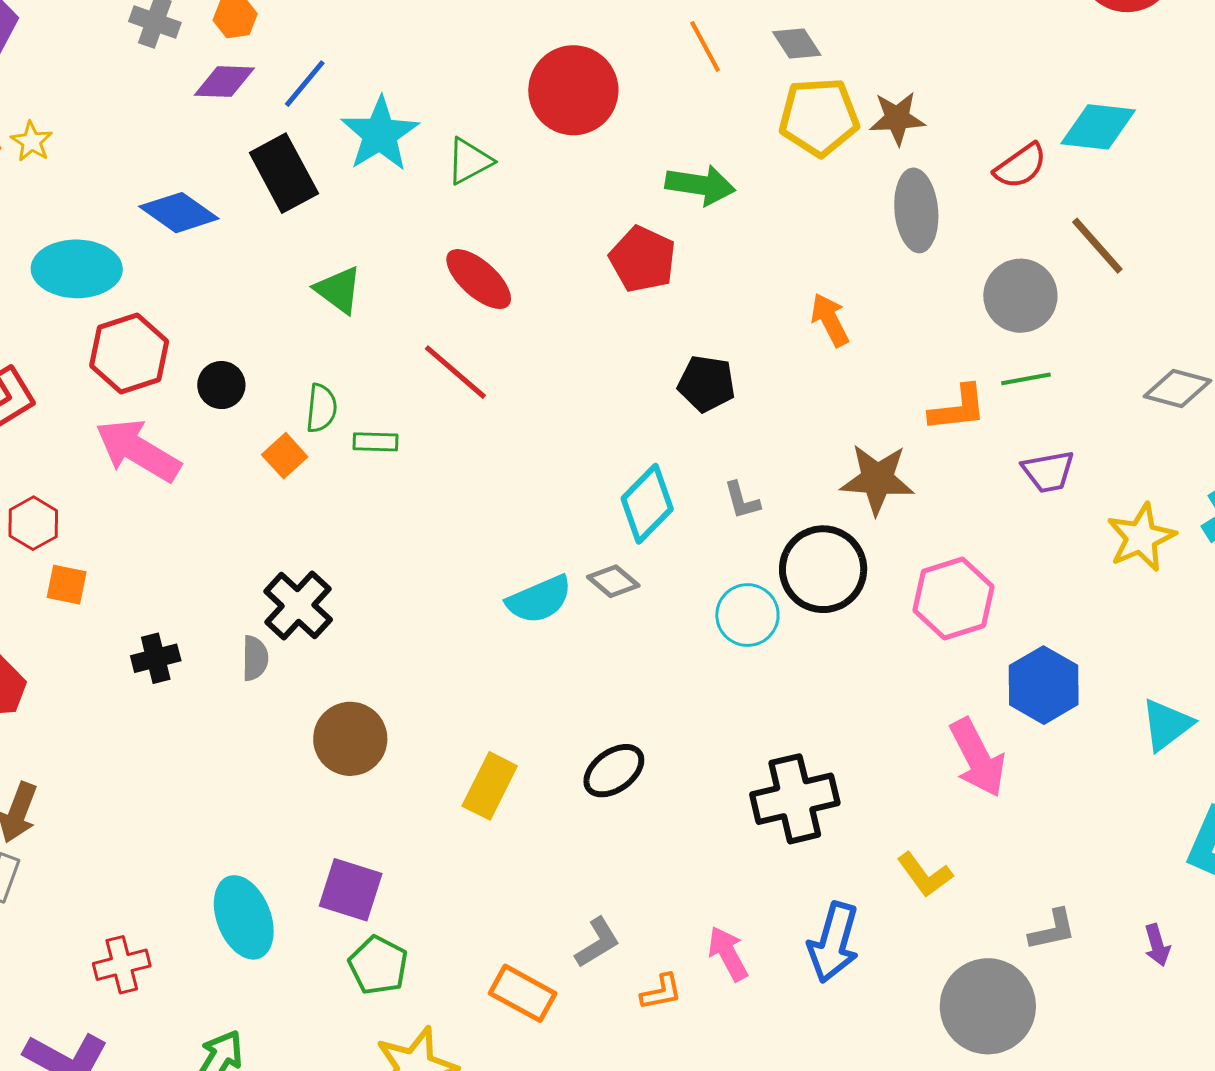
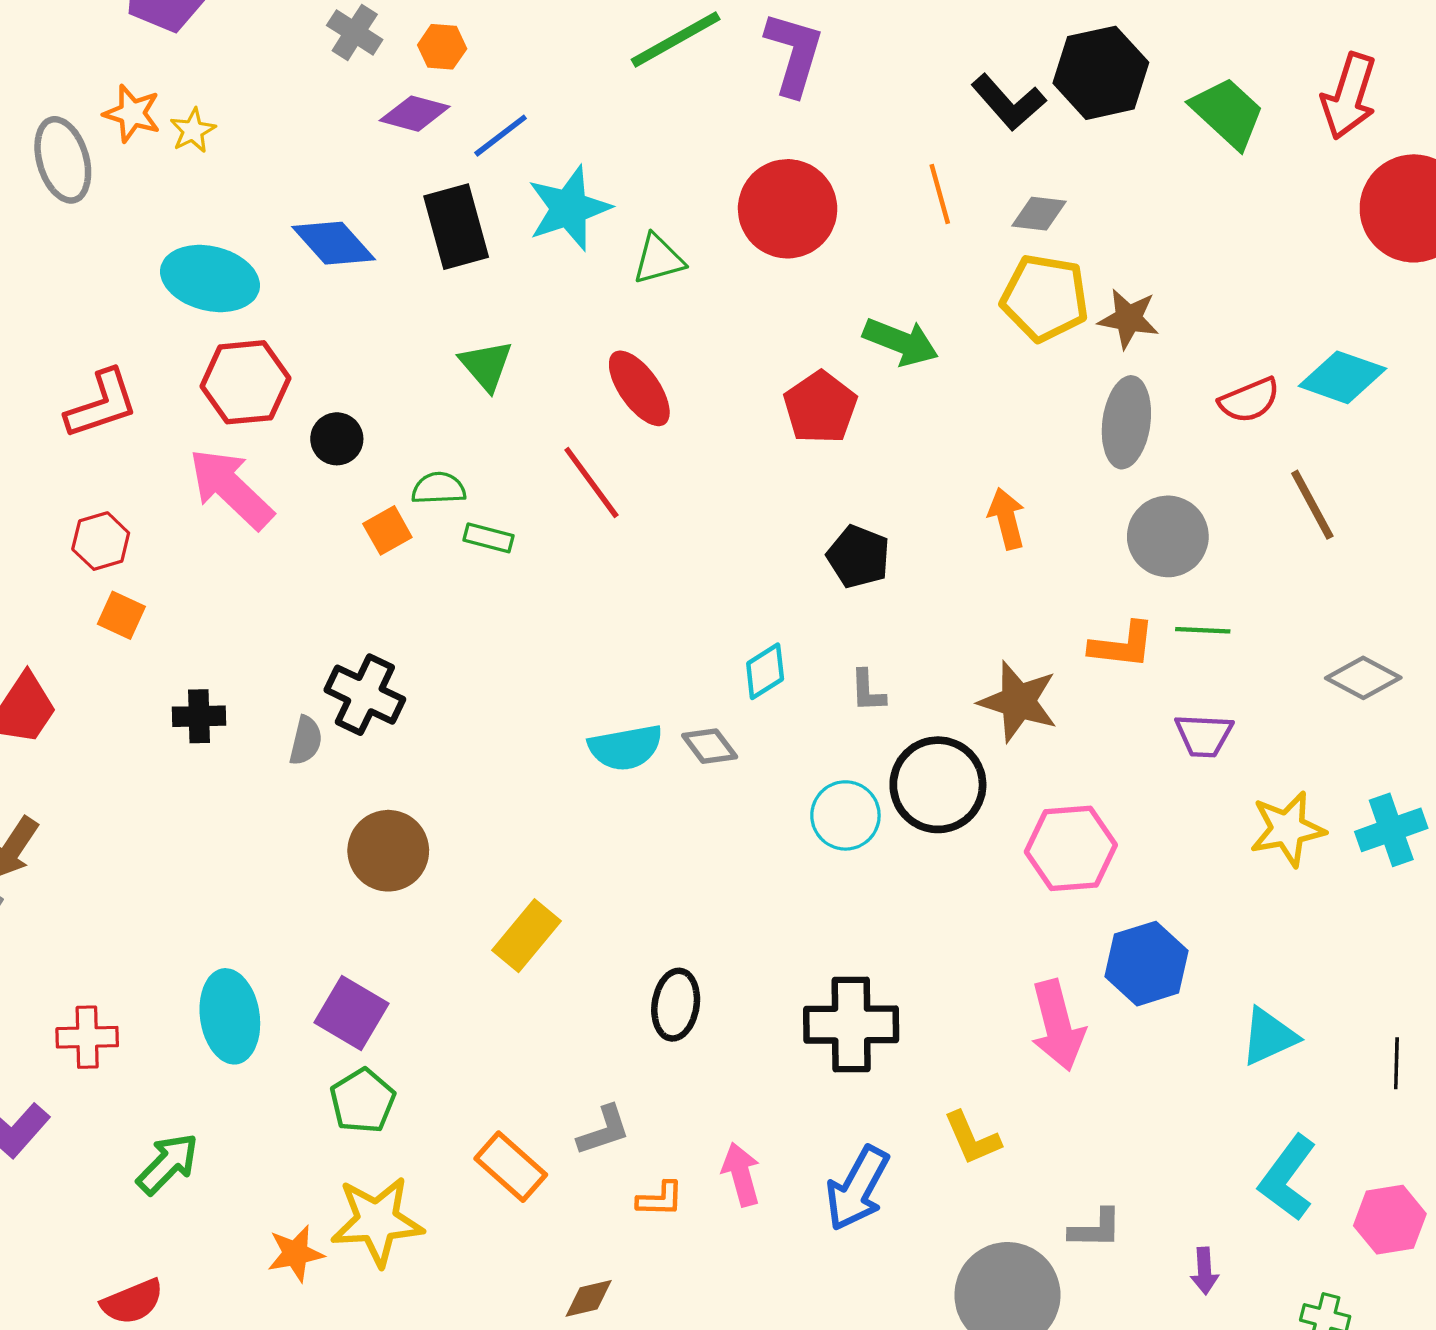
gray diamond: (797, 44) -> (1039, 214), turned -63
gray circle: (1020, 296) -> (1168, 536), moved
green semicircle: (321, 408) -> (439, 488), turned -111
cyan diamond: (647, 504) -> (765, 671), size x0.7
black cross: (298, 606) -> (365, 695), turned -30
black ellipse: (614, 771) -> (676, 1005), moved, turned -58

